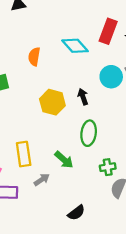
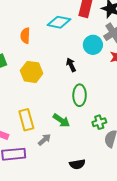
cyan diamond: (75, 46) -> (59, 22), turned -30
yellow hexagon: (52, 102) -> (32, 72), moved
black semicircle: (76, 213) -> (77, 164), turned 35

